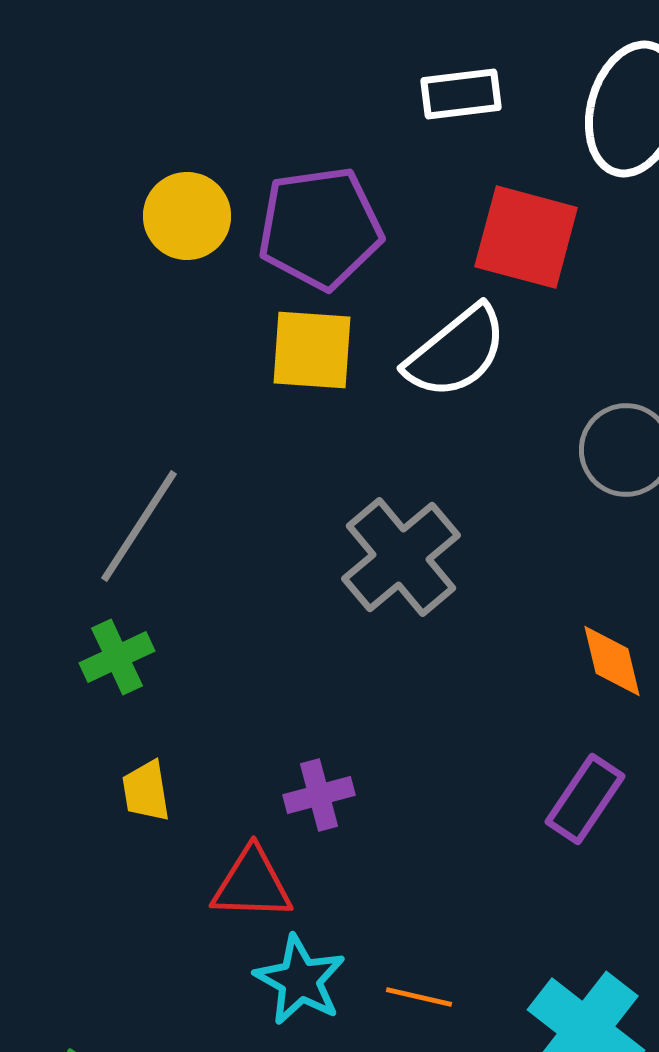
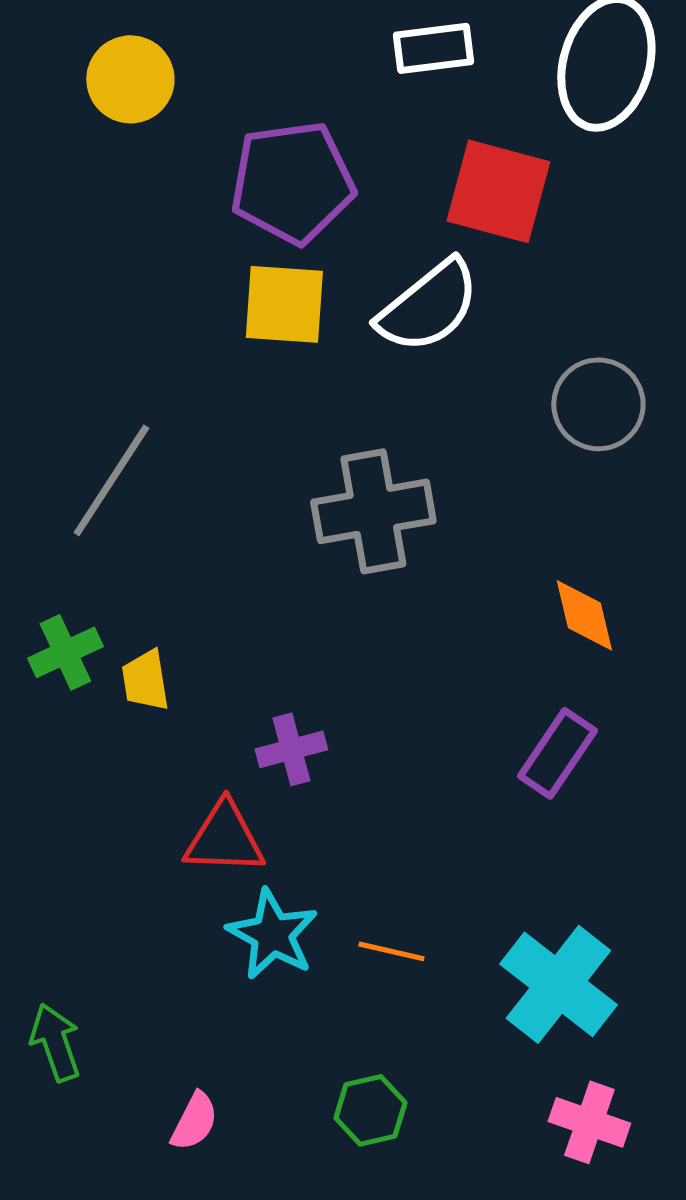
yellow circle: (187, 216) -> (130, 79), moved
gray cross: (401, 557) -> (373, 511), turned 30
green cross: (117, 657) -> (65, 652), moved
yellow trapezoid: (146, 791) -> (145, 680), moved

